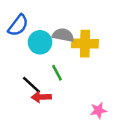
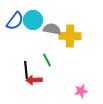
cyan circle: (40, 42) -> (33, 20), moved
black line: (31, 85) -> (26, 70), turned 42

